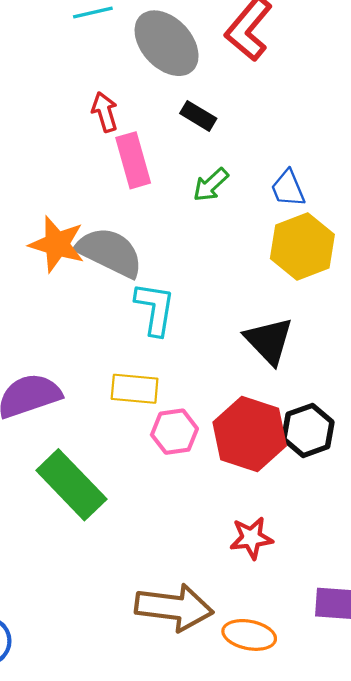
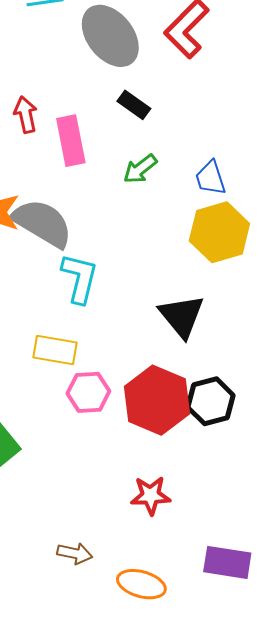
red arrow: (105, 112) -> (26, 115), moved
brown arrow: (174, 607) -> (75, 553), size x0.5

